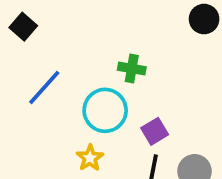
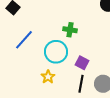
purple square: (155, 131) -> (82, 63), turned -32

